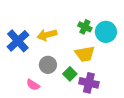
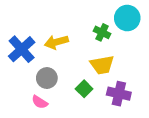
cyan circle: (106, 32) -> (127, 18), moved
gray circle: (48, 65) -> (47, 78), moved
purple cross: (89, 83) -> (119, 94), moved

